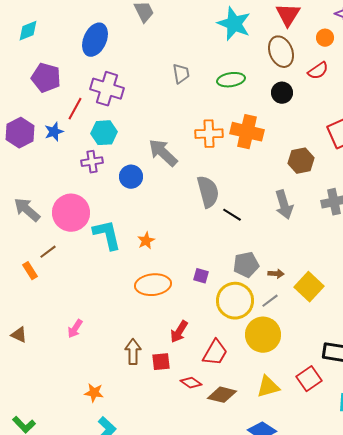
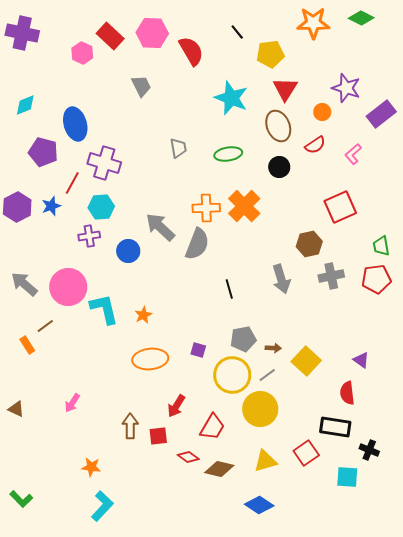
blue ellipse: (95, 40) -> (75, 124), moved, turned -40
orange cross: (247, 132) -> (244, 206), turned 32
brown hexagon: (301, 161) -> (309, 244), moved
gray semicircle: (208, 192) -> (197, 244), moved, turned 36
black line: (232, 215) -> (229, 289), turned 42

